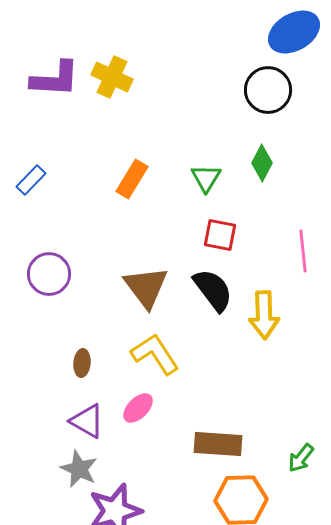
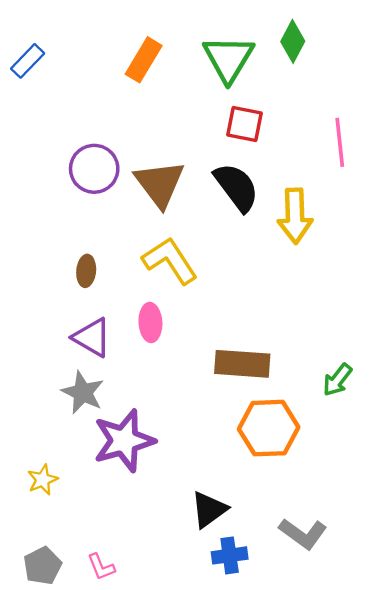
green triangle: (206, 178) -> (228, 59), size x1.5
purple circle: (49, 274) -> (94, 169), moved
pink ellipse: (138, 408) -> (150, 323), turned -48

